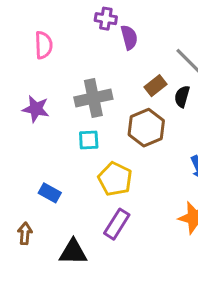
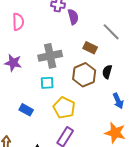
brown rectangle: (156, 86) -> (90, 48), turned 64
black semicircle: (182, 96) -> (107, 72), moved
blue rectangle: (50, 193) -> (26, 110), moved

